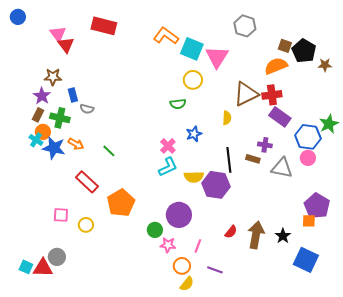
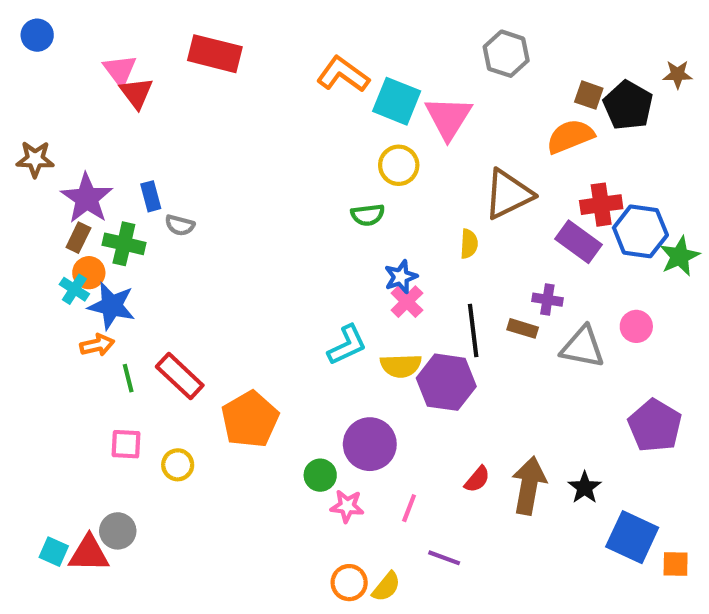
brown star: (325, 65) -> (678, 74), moved
brown star: (53, 77) -> (35, 159), moved
red cross: (272, 95) -> (601, 205), moved
purple star: (42, 96) -> (87, 198), size x1.4
blue hexagon: (308, 137) -> (640, 231), moved
orange arrow: (76, 144) -> (97, 345), moved, turned -42
pink cross: (168, 146) -> (407, 302), moved
green line: (109, 151) -> (128, 378), moved, turned 32
orange square: (309, 221) -> (676, 564), moved
orange circle: (182, 266) -> (349, 583), moved

